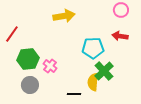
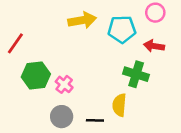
cyan pentagon: (93, 48) -> (122, 29), moved
green cross: (104, 71) -> (136, 74), moved, turned -30
gray circle: (30, 85) -> (62, 117), moved

